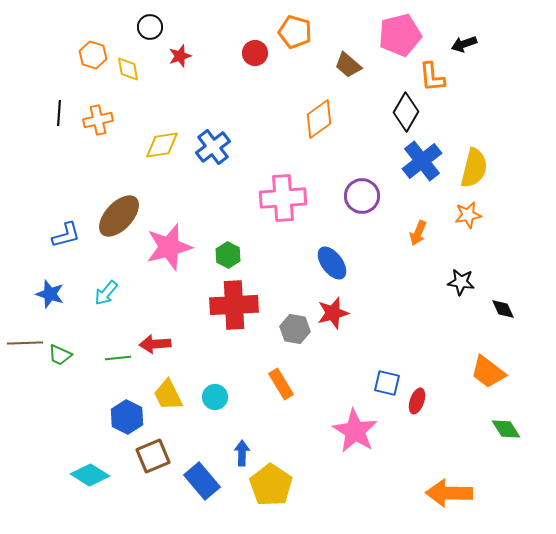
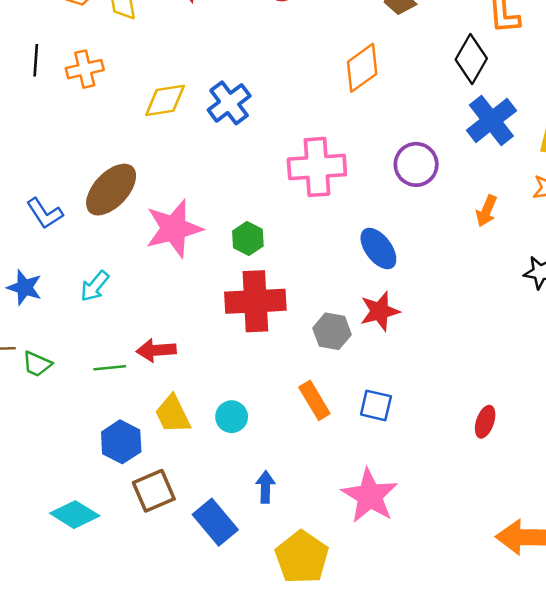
blue L-shape: (66, 235) -> (45, 213), turned 72
blue square: (387, 383) -> (376, 405), moved
pink star: (355, 431) -> (370, 496), moved
yellow pentagon: (271, 485) -> (302, 557), moved

